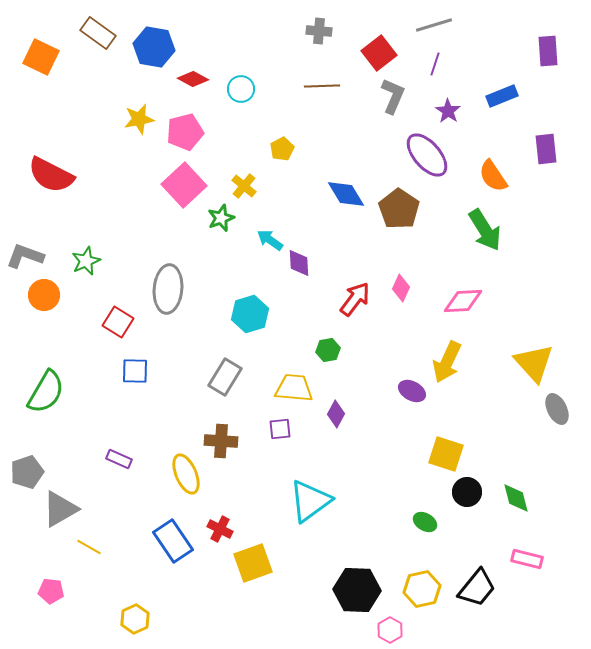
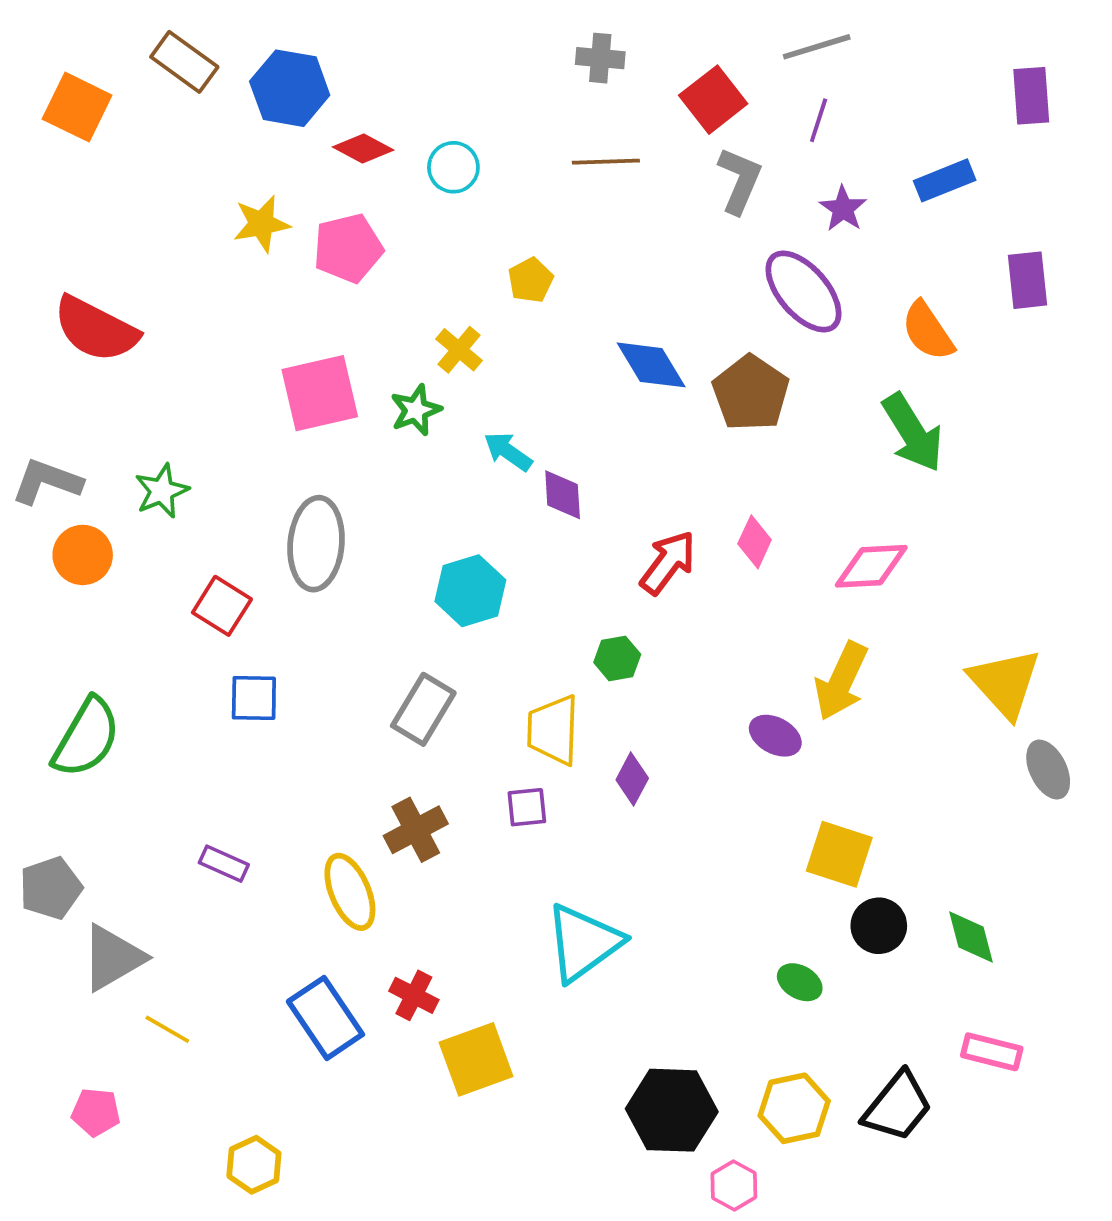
pink square: (184, 185) -> (320, 393), moved, turned 30
yellow trapezoid: (294, 388) -> (553, 730), turned -93
brown cross: (221, 441) -> (416, 830), turned -32

